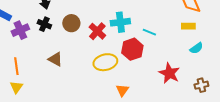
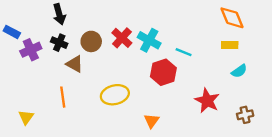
cyan cross: (120, 22) -> (149, 40), turned 36
red cross: (97, 31) -> (122, 38), moved
brown triangle: (55, 59) -> (75, 64), moved
yellow ellipse: (105, 62) -> (115, 95), moved
orange line: (16, 66) -> (63, 97), moved

